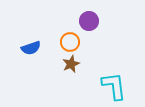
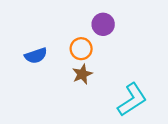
cyan L-shape: (114, 86) -> (132, 100), turned 64

